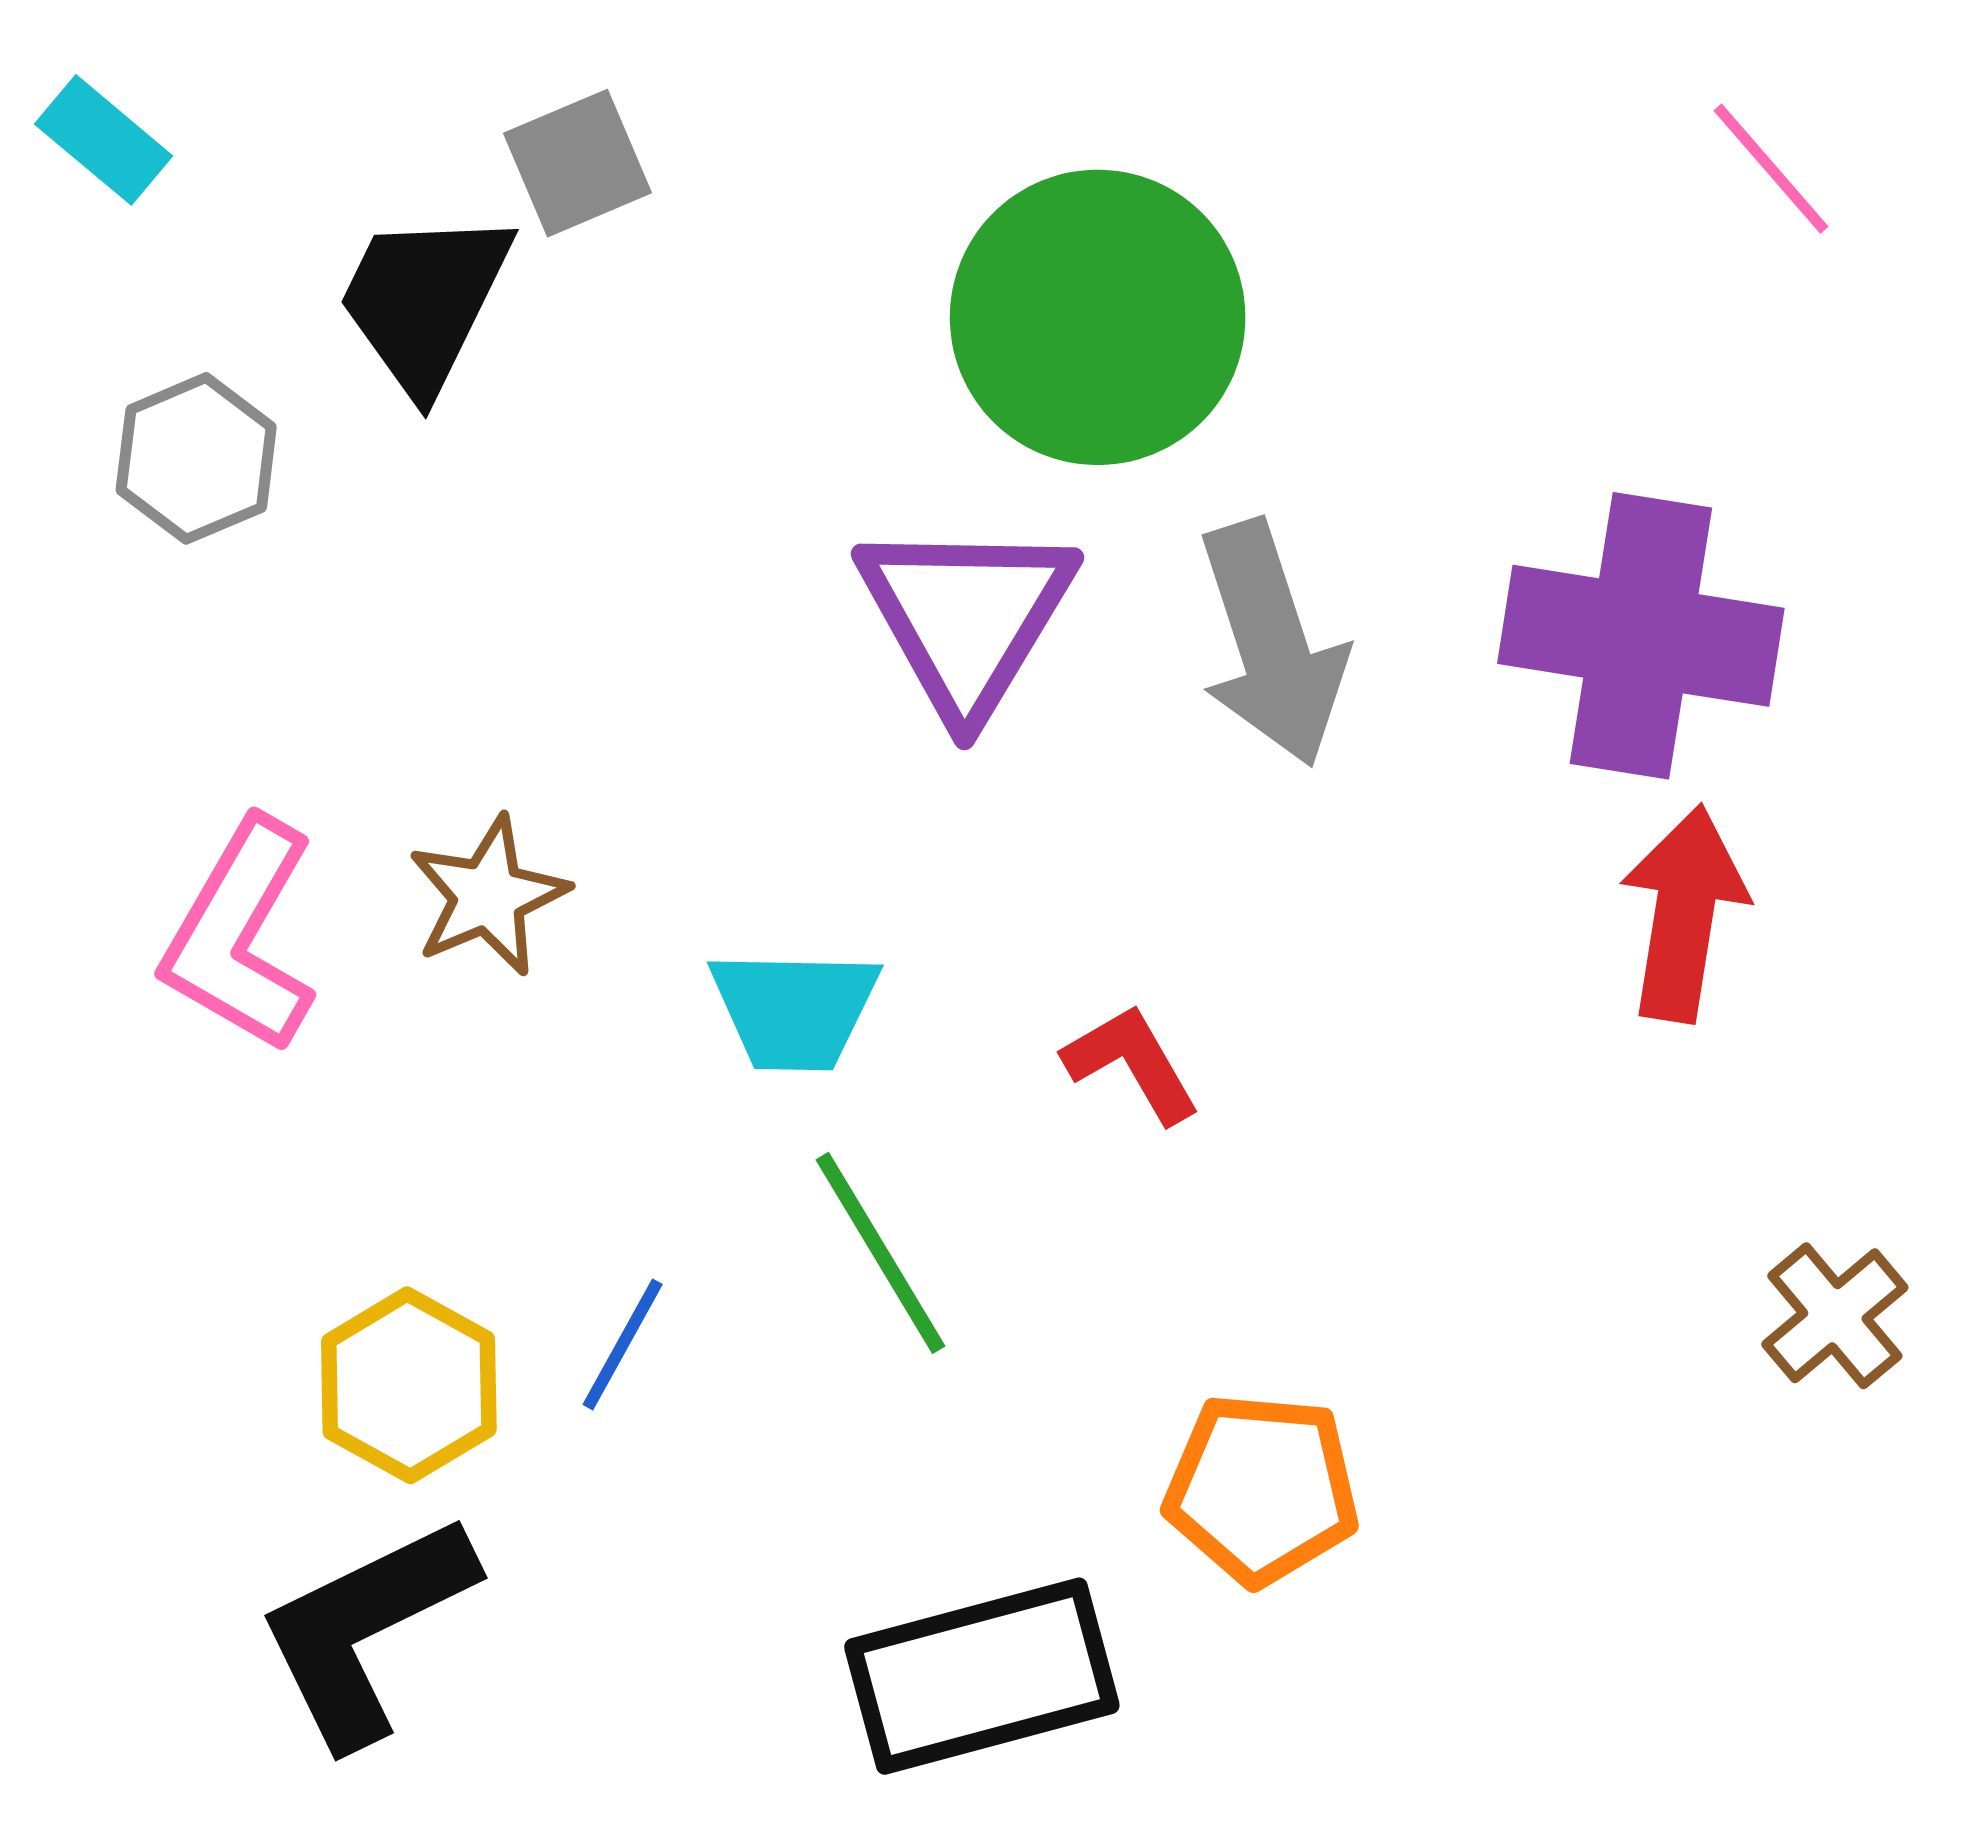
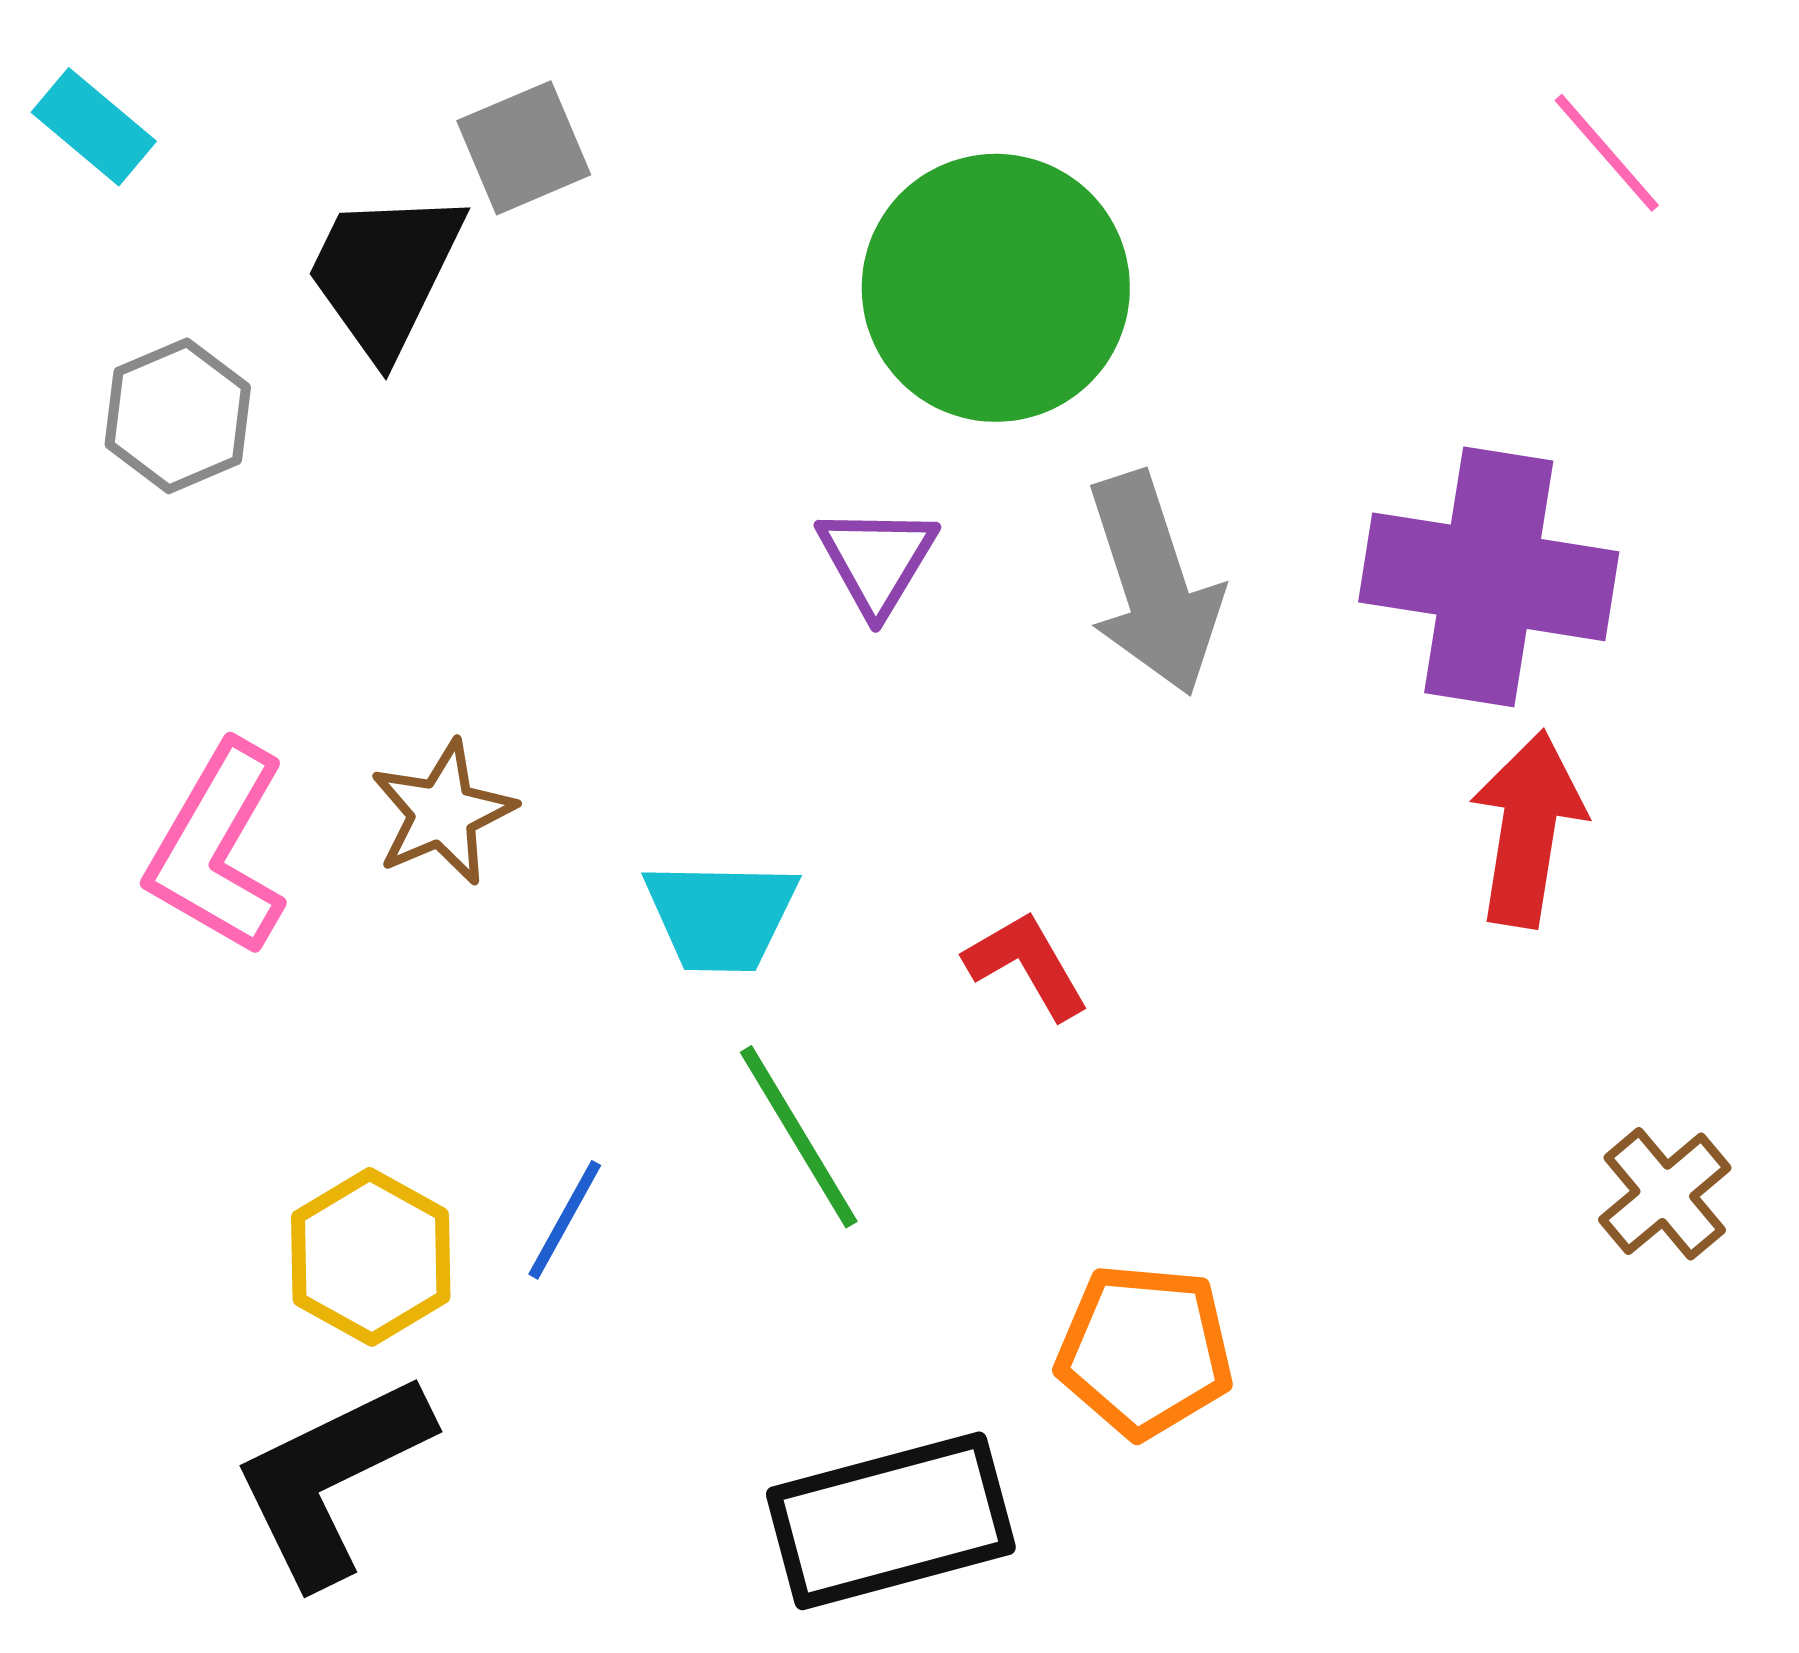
purple triangle: (966, 617) -> (877, 560), size x0.6

